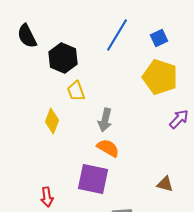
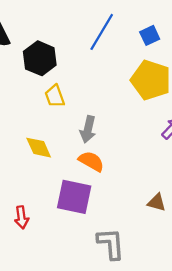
yellow diamond: (52, 121) -> (39, 148), moved, turned -45

